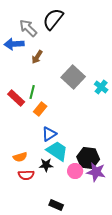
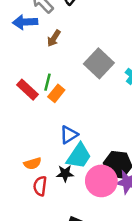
orange rectangle: (40, 109) -> (56, 93), moved
cyan trapezoid: (57, 151) -> (79, 156), turned 90
pink circle: (75, 171) -> (101, 181), size x1.6
red semicircle: (26, 175) -> (40, 186), turned 98

